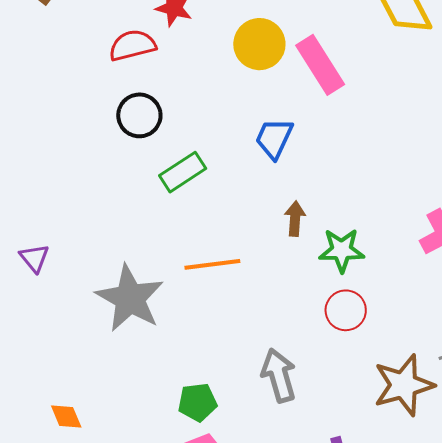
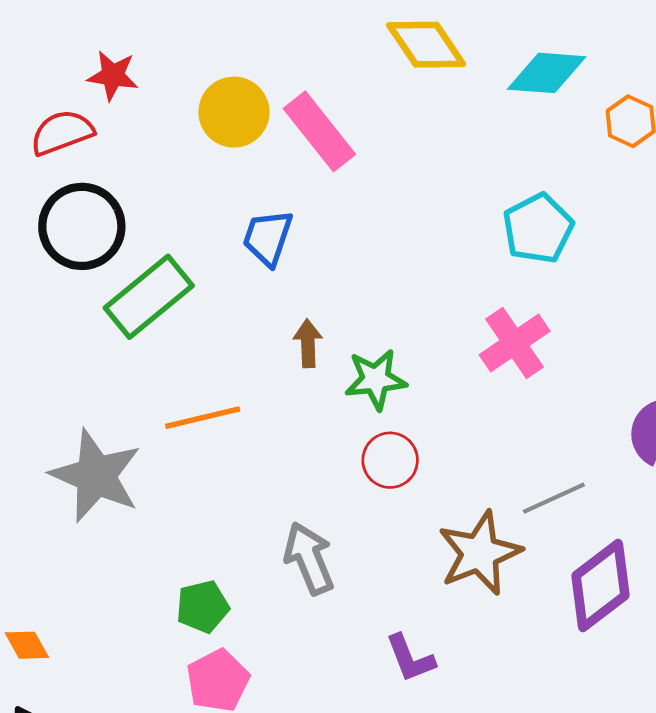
black circle: (139, 115) -> (82, 226), size x1.4
green rectangle: (183, 172) -> (149, 297), size x1.4

